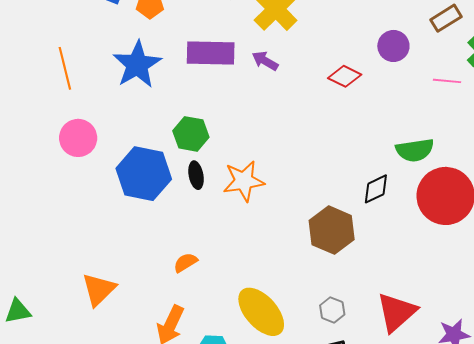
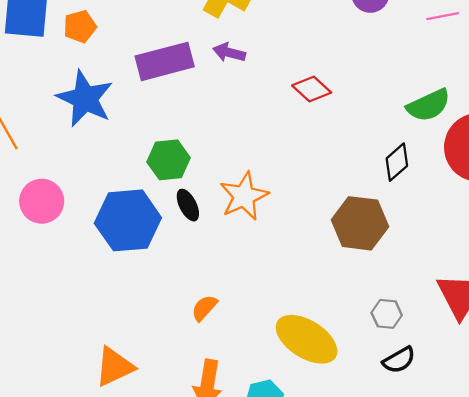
red diamond: (345, 76) -> (312, 89), moved, turned 32
orange triangle: (99, 289) -> (115, 367), turned 36

